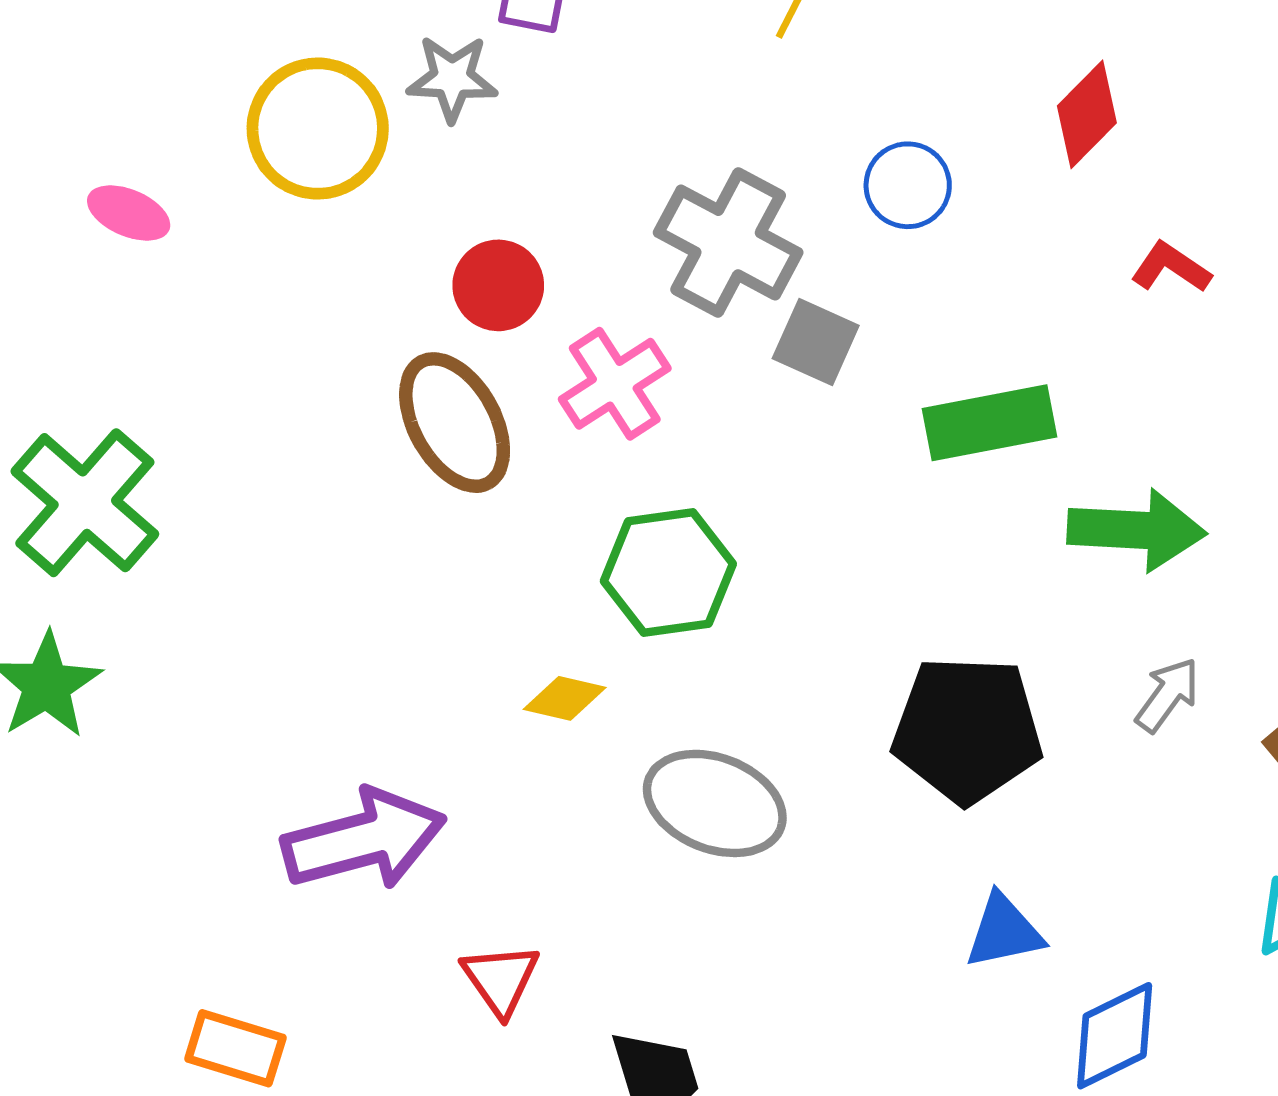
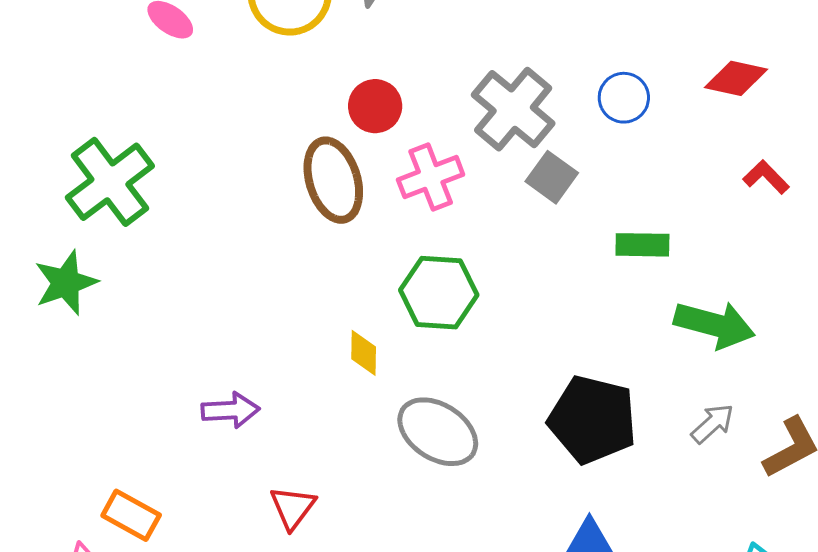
red diamond: (1087, 114) -> (736, 78), turned 46
green rectangle: (989, 423) -> (642, 245), size x0.7
yellow diamond: (565, 698) -> (364, 353), turned 66
purple arrow: (364, 840) -> (231, 410), size x0.6

